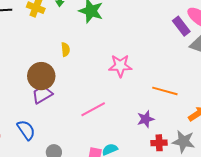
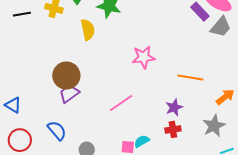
yellow semicircle: (65, 49) -> (88, 30), moved, size x1.5
gray star: (183, 142) -> (214, 126), turned -30
red cross: (159, 143) -> (173, 129), moved

